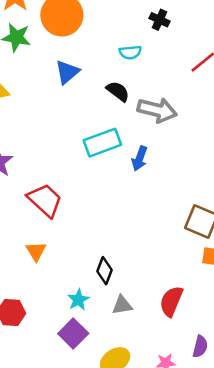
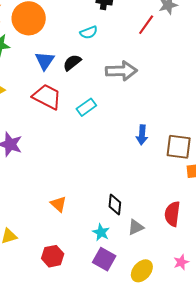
black semicircle: (118, 91) -> (72, 63), moved, turned -60
cyan rectangle: (102, 143) -> (86, 107), size x0.7
blue arrow: (140, 158) -> (142, 135), moved
red trapezoid: (45, 200) -> (47, 97), moved

